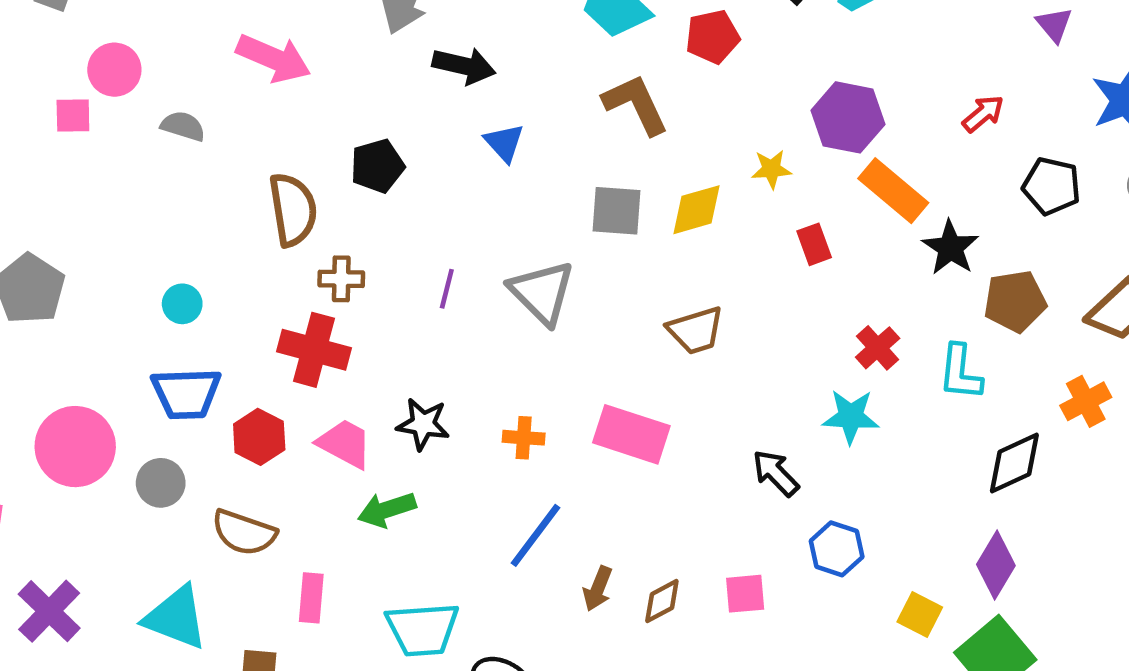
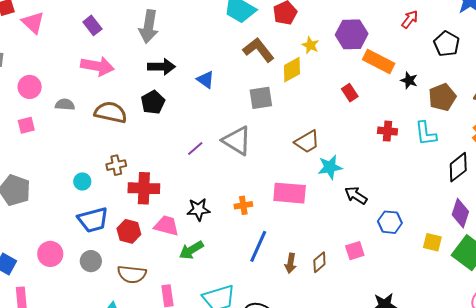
black arrow: (464, 66) -> (161, 67), moved
pink square: (73, 116) -> (26, 125), moved
yellow star: (771, 169) -> (310, 45), moved, turned -30
black pentagon: (1051, 186) -> (447, 44), turned 30
brown semicircle: (293, 210) -> (111, 112), moved, turned -56
yellow diamond: (697, 210) -> (292, 70), moved
black star: (950, 248) -> (409, 80), size x0.7
brown cross: (341, 279) -> (116, 165), moved
purple line: (447, 289) -> (195, 149), turned 48
red cross: (878, 348) -> (388, 131), turned -30
cyan star: (851, 417) -> (330, 167), moved
pink circle: (75, 447) -> (50, 254), size x0.7

